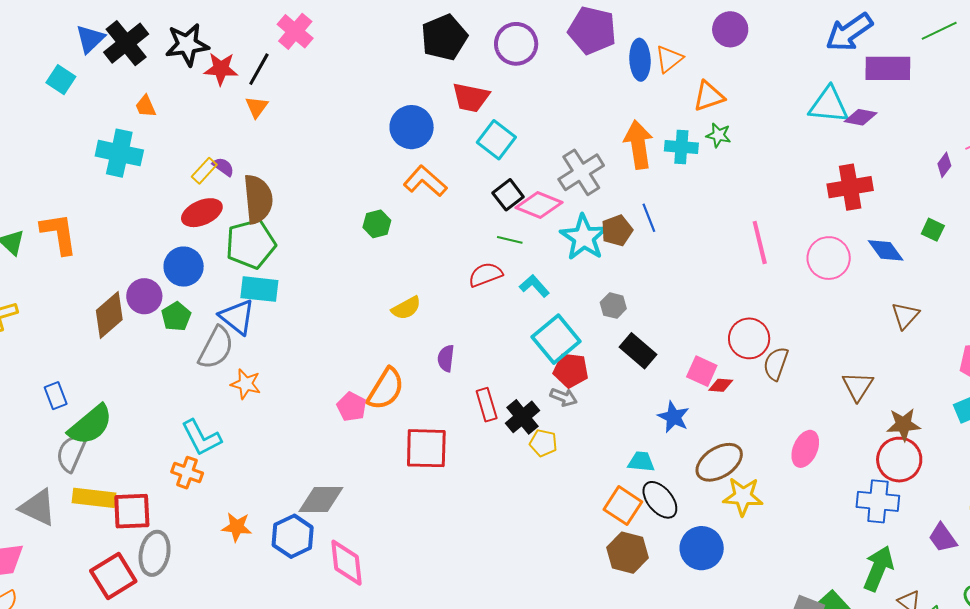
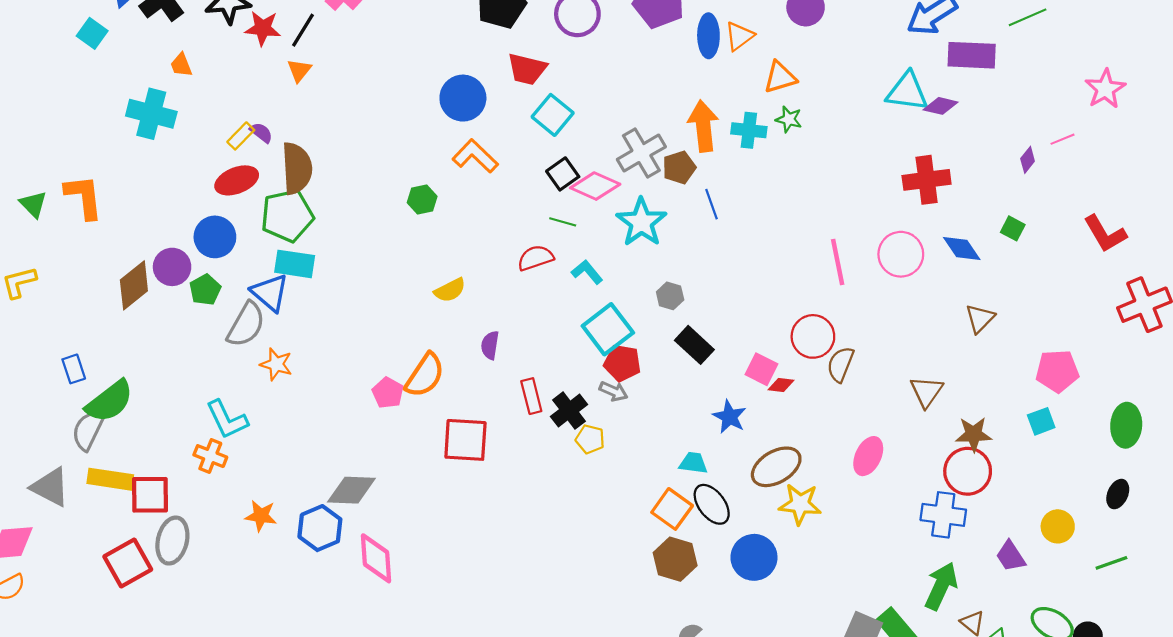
brown pentagon: (617, 231) -> (679, 168), moved
pink line: (760, 243) -> (838, 262), moved

